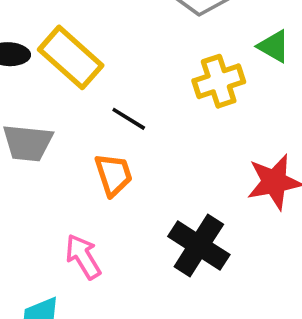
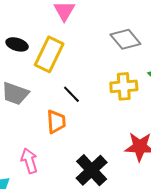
yellow rectangle: (71, 57) -> (49, 54), turned 60

